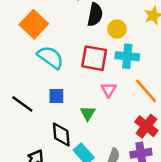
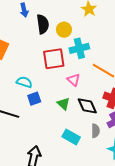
cyan semicircle: (50, 57) -> (24, 82), moved, size x0.7
black diamond: (61, 134) -> (87, 106), moved

